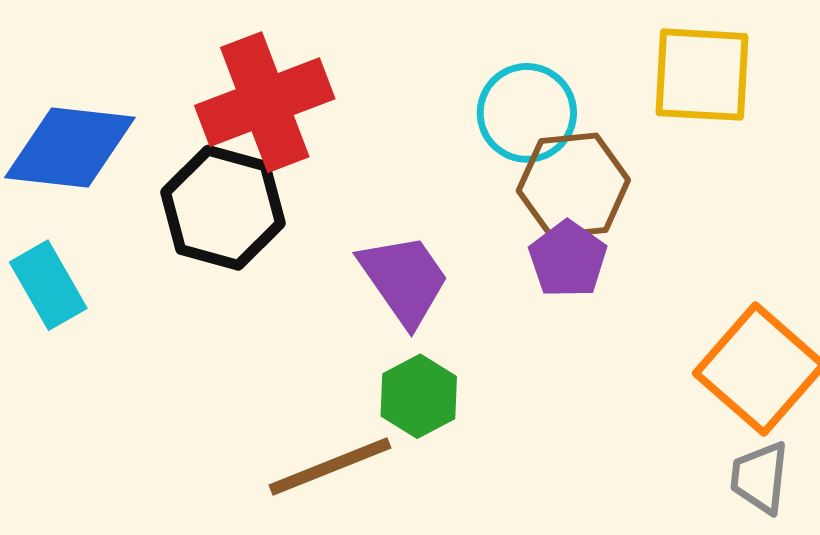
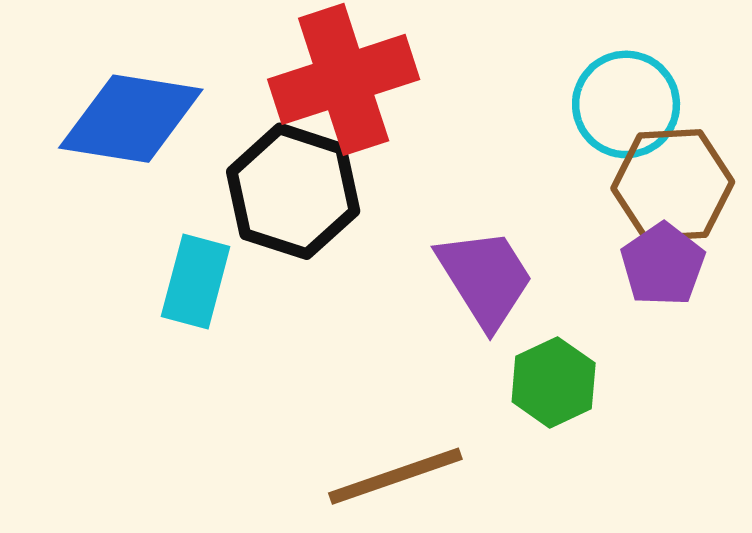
cyan rectangle: (48, 285) -> (196, 281), moved, turned 42
green hexagon: (419, 396) -> (554, 382), moved

